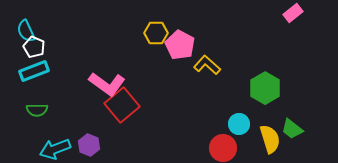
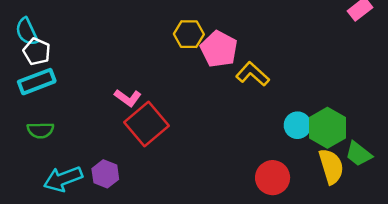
pink L-shape: (107, 84) -> (128, 98), size x0.6
green hexagon: (265, 88) -> (327, 128), moved
cyan circle: (239, 124) -> (298, 125), moved

